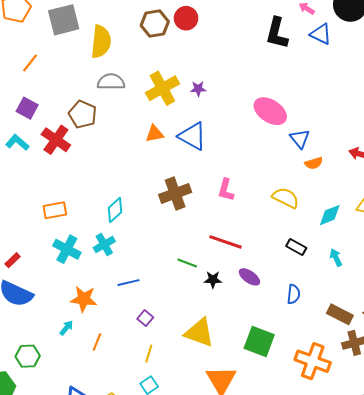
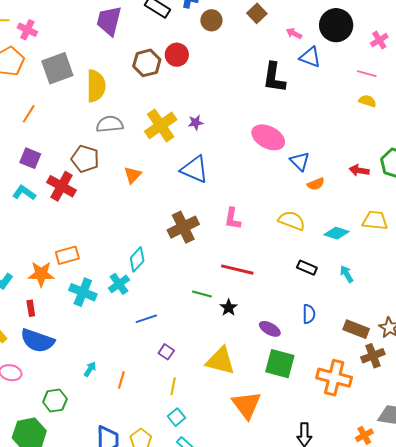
black L-shape: (277, 33) -> (274, 77), moved
orange triangle: (154, 134) -> (133, 175), moved, turned -30
cyan diamond: (115, 210) -> (137, 259), moved
cyan diamond: (330, 215) -> (337, 233), turned 45
red rectangle: (13, 260) -> (31, 308), turned -49
purple ellipse: (249, 277) -> (270, 329), moved
black star: (213, 280) -> (229, 308), turned -30
orange star: (84, 299) -> (41, 274), moved

